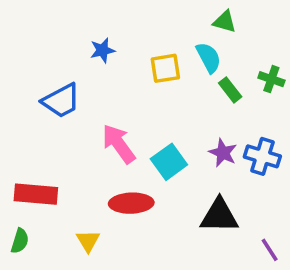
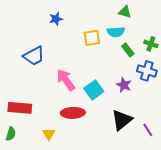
blue star: (102, 50) -> (56, 19), moved
cyan semicircle: (209, 58) -> (116, 32), turned 114
blue cross: (262, 156) -> (147, 71), moved
black triangle: (219, 216) -> (122, 120), turned -40
purple line: (270, 250) -> (148, 130), moved

